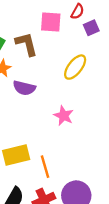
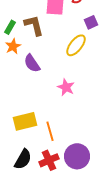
purple square: (91, 28) -> (91, 22), moved
purple semicircle: (24, 88) -> (32, 63), turned 42

